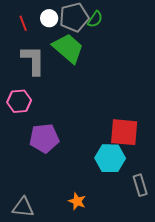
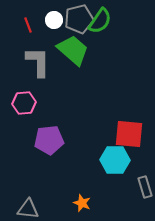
green semicircle: (95, 19) -> (100, 21), size x1.5

